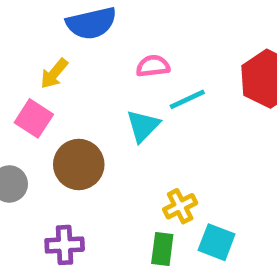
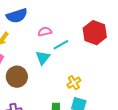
yellow cross: (180, 206) -> (74, 83), moved

